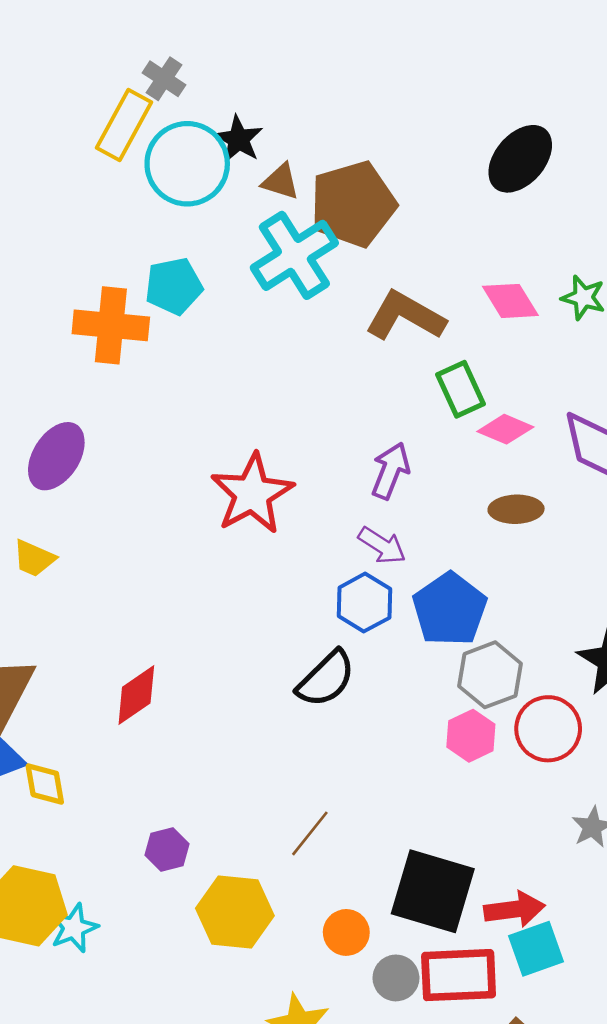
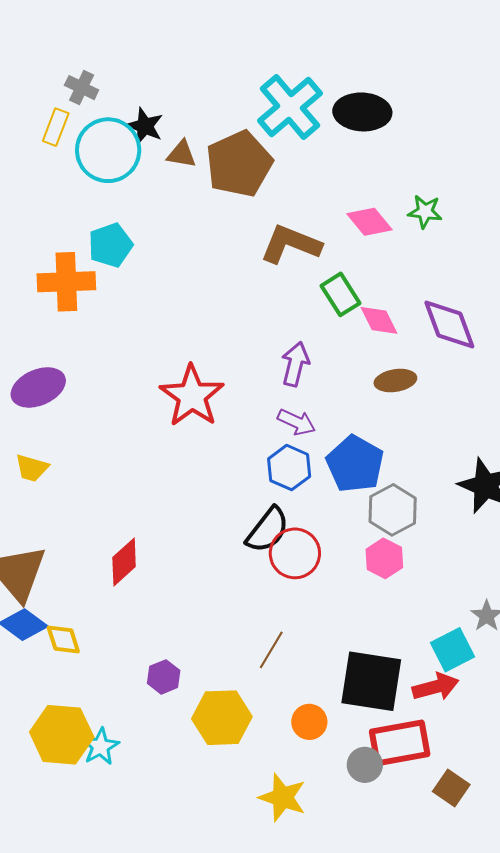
yellow rectangle: (124, 125) -> (56, 127), size x0.7
black ellipse: (520, 159) -> (362, 112), turned 60
cyan cross: (294, 255) -> (290, 107), moved
pink diamond: (505, 429) -> (379, 320), turned 48
purple ellipse: (56, 456) -> (38, 387), turned 42
red circle: (548, 729) -> (295, 553), moved
cyan square: (536, 949) -> (453, 650), moved
gray circle: (396, 978) -> (365, 765), moved

